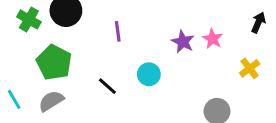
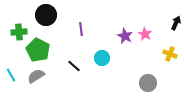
green cross: (29, 19) -> (19, 32), moved, turned -35
yellow cross: (250, 68) -> (170, 54), turned -32

